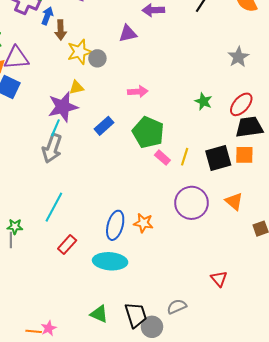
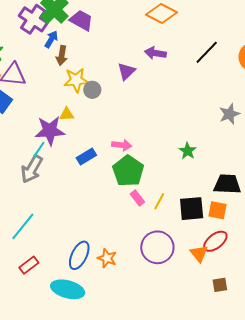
purple triangle: (128, 34) -> (126, 71), turned -42
pink arrow: (138, 92) -> (122, 145), moved
red ellipse: (241, 104) -> (215, 241), moved

